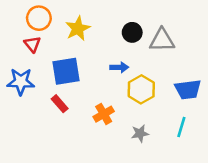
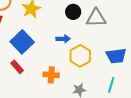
blue square: (66, 71) -> (22, 42), turned -35
orange cross: (104, 114) -> (51, 75), turned 35

